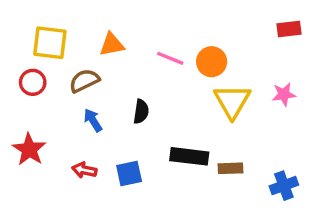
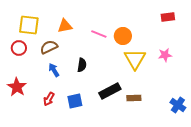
black rectangle: (189, 156) -> (110, 91), turned -35
red arrow: (84, 170) -> (49, 99), turned -72
blue cross: (284, 186) -> (178, 105), moved, turned -35

